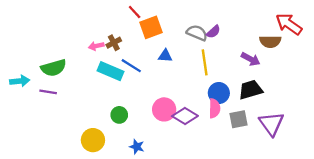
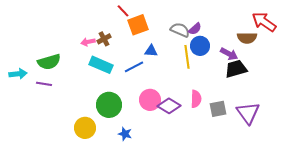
blue line: (131, 66) -> (134, 67), moved, turned -60
black trapezoid: (251, 90) -> (236, 69), moved
blue circle: (219, 93) -> (200, 46), moved
green circle: (119, 115) -> (109, 105), size x1.6

